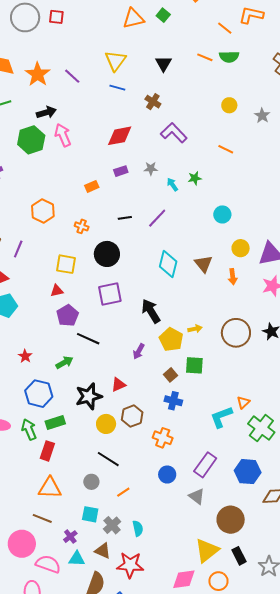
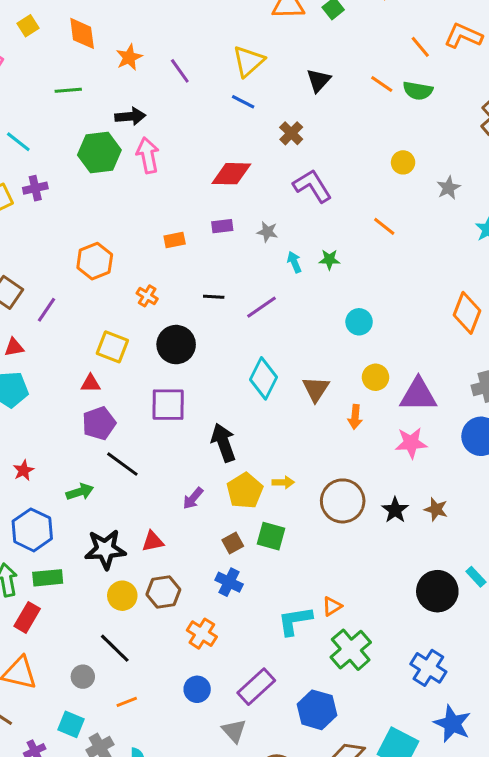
orange star: (38, 74) -> (129, 57), size x0.7

